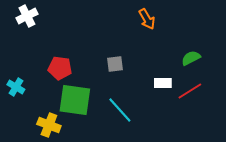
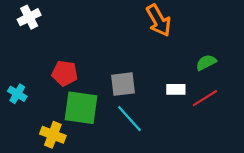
orange arrow: (147, 19) -> (159, 20), size x1.4
gray square: (115, 64) -> (123, 84), moved, size x1.4

